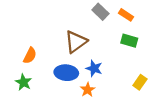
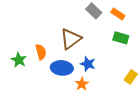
orange semicircle: (30, 56) -> (41, 52), moved, turned -42
green star: (24, 82) -> (19, 60), moved

